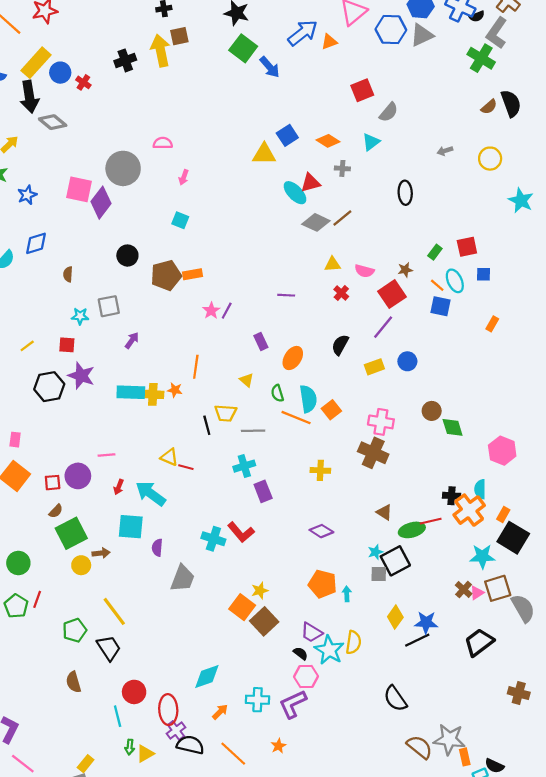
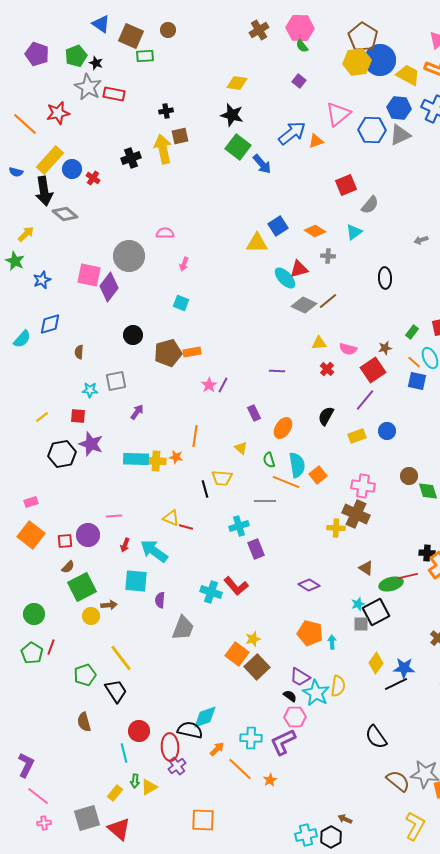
gray line: (253, 431) -> (265, 501), moved
pink rectangle: (15, 440) -> (31, 502), turned 64
yellow cross: (320, 470) -> (336, 528), moved
black semicircle: (190, 745) -> (190, 730), moved
orange line: (233, 754) -> (240, 769), moved
yellow rectangle: (86, 764) -> (115, 793), moved

